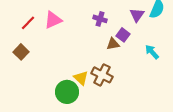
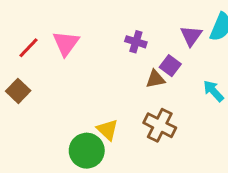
pink triangle: (53, 20) -> (66, 43), turned -30
brown cross: (102, 75) -> (160, 125), moved

